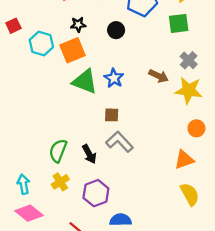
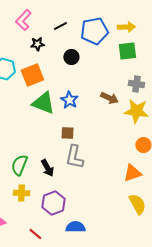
black star: (78, 25) -> (37, 44), moved
gray cross: (189, 60) -> (136, 84), turned -35
gray L-shape: (119, 142) -> (74, 157), turned -125
yellow cross: (60, 182) -> (21, 193), turned 35

